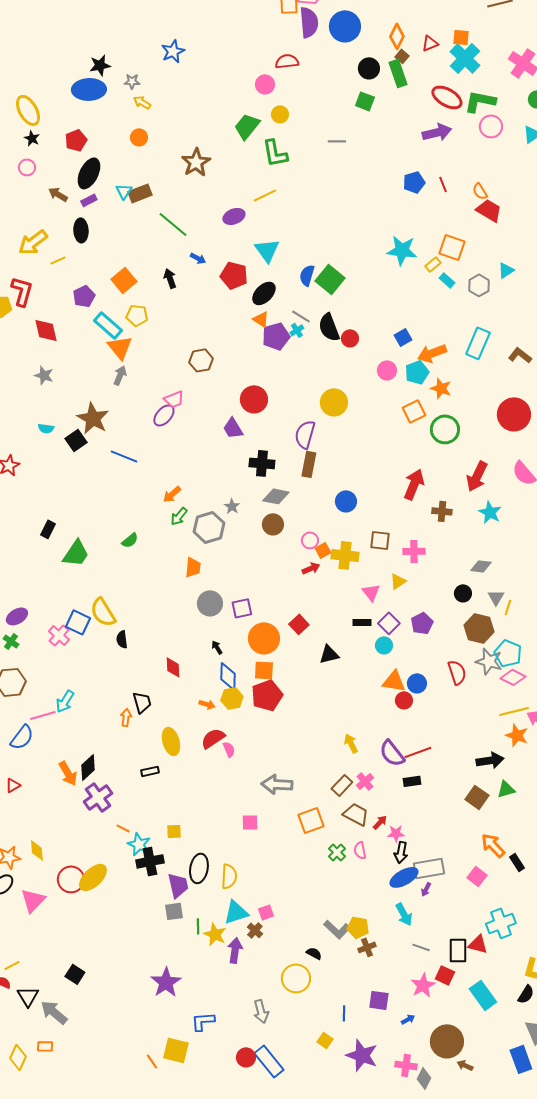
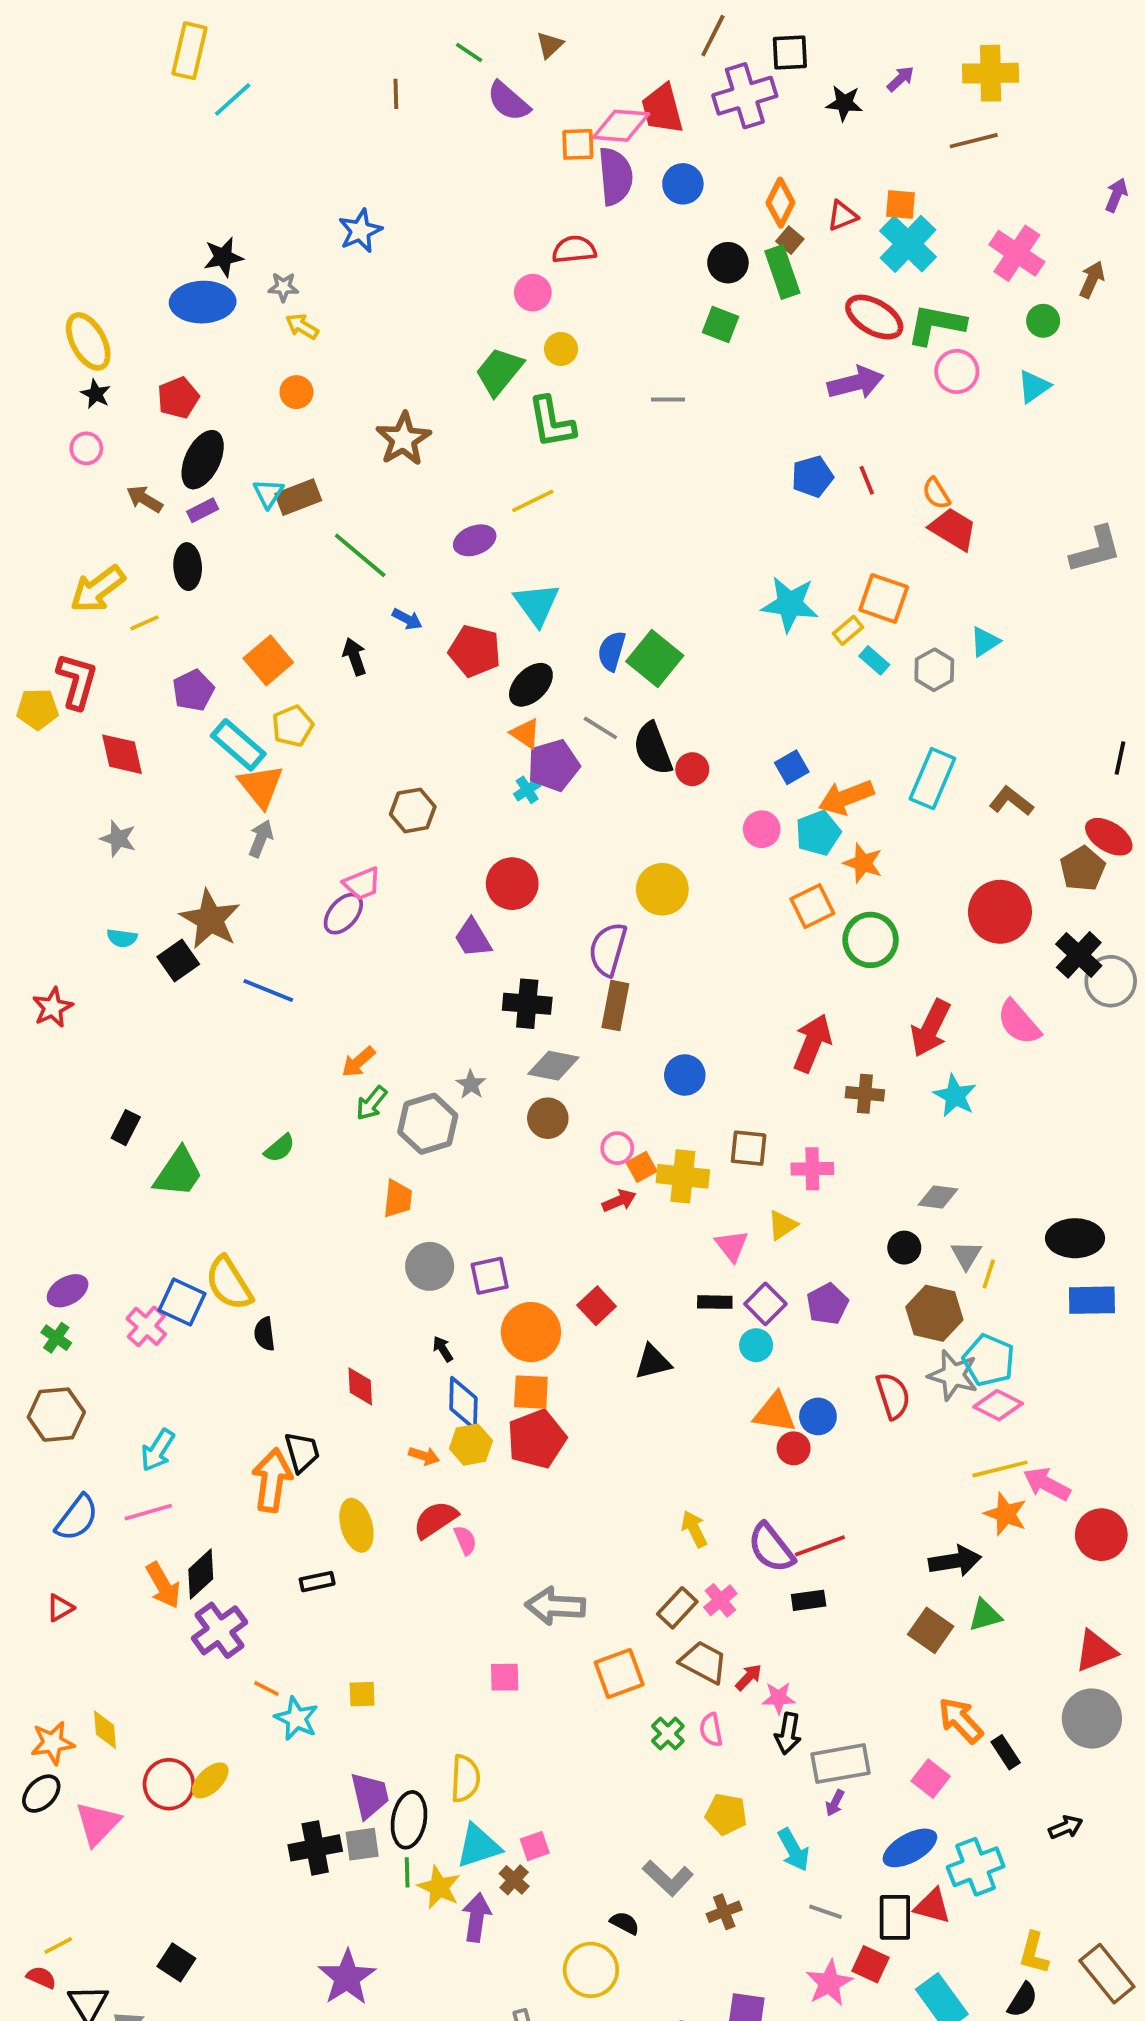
blue circle: (345, 26) -> (683, 184), size x0.7
yellow pentagon: (137, 315) -> (293, 726), turned -30
cyan cross: (297, 330) -> (527, 790), moved
pink line: (43, 715) -> (148, 1512), moved
orange arrow: (126, 717) -> (272, 1480), size x1.8
black cross: (150, 861) -> (315, 1848), moved
black ellipse: (199, 868) -> (409, 1820), moved
yellow ellipse: (93, 877) -> (210, 1780), size x0.7
blue ellipse: (404, 877) -> (910, 1848), moved
yellow pentagon: (358, 927) -> (726, 1814), moved

